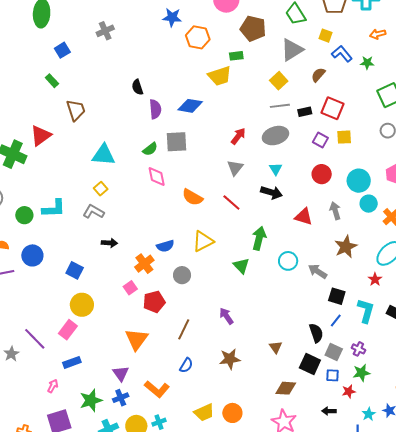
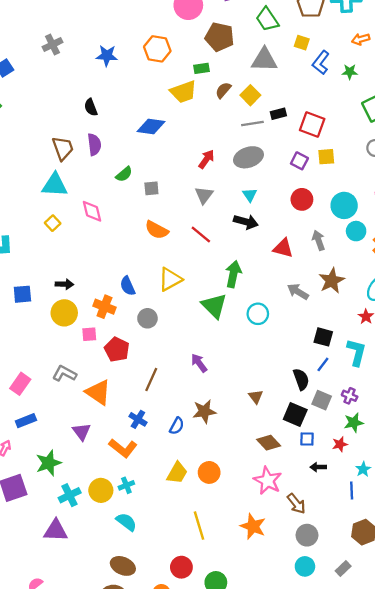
blue star: (172, 17) -> (107, 56), moved
gray triangle: (292, 50) -> (264, 60), turned 35
blue L-shape: (342, 54) -> (321, 63), turned -100
brown semicircle: (318, 75) -> (223, 90), moved
purple semicircle: (155, 109) -> (94, 145), moved
brown trapezoid: (76, 110) -> (63, 148), moved
black rectangle: (305, 112) -> (278, 114), moved
gray square: (176, 142) -> (151, 188), moved, size x0.6
green semicircle: (150, 149) -> (124, 174), moved
pink diamond: (157, 177) -> (92, 211), moved
gray L-shape: (93, 212) -> (64, 374), moved
blue semicircle: (165, 246) -> (128, 286), turned 84
cyan circle: (288, 261) -> (258, 314), moved
orange cross: (144, 264) -> (104, 307), turned -30
green triangle: (241, 266) -> (214, 306), size x1.4
blue square: (75, 270) -> (22, 294), moved, turned -30
gray arrow: (318, 271) -> (298, 292), moved
pink square: (130, 288) -> (89, 334), turned 32
red pentagon: (154, 302) -> (117, 349), turned -30
yellow circle: (82, 305) -> (64, 313), moved
orange triangle: (137, 339) -> (98, 392), turned -30
blue semicircle: (186, 365) -> (177, 426), moved
blue square: (333, 375) -> (307, 439), moved
brown diamond: (286, 388) -> (269, 443), turned 45
blue cross: (121, 398) -> (138, 419), moved, turned -35
yellow trapezoid: (204, 412) -> (177, 473), turned -35

